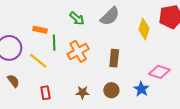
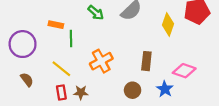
orange cross: (78, 51) -> (101, 61), moved
brown rectangle: (114, 58) -> (146, 61), moved
yellow line: (38, 61) -> (61, 69), moved
brown star: (82, 92) -> (81, 92), moved

